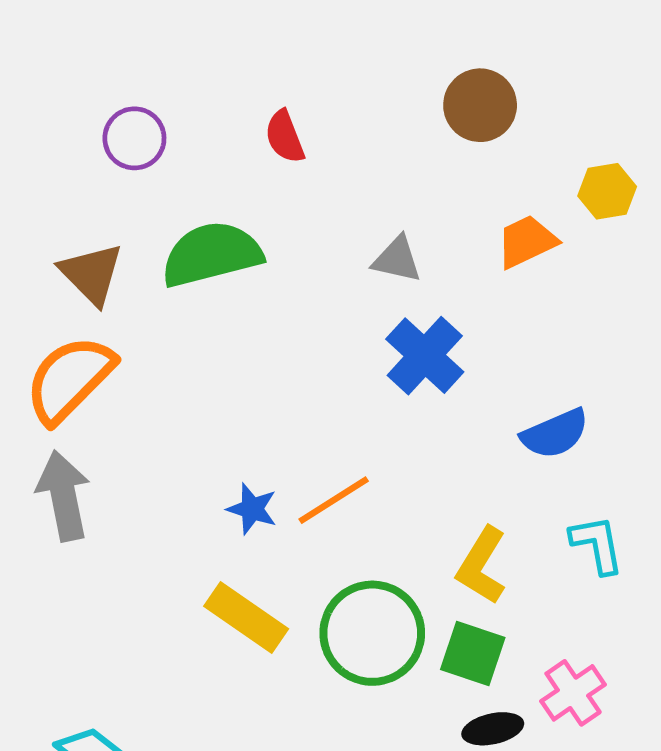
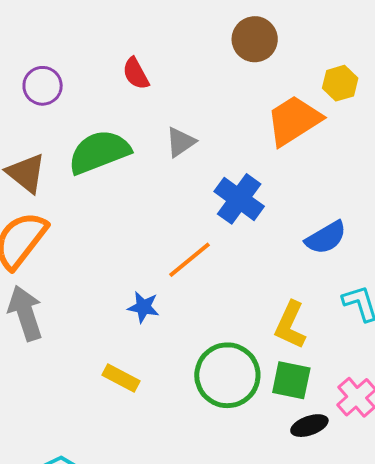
orange trapezoid: (527, 242) -> (294, 120), size x1.5
gray triangle: (397, 259) -> (181, 142), moved, turned -40
orange line: (334, 500) -> (189, 260), moved
yellow rectangle: (246, 618) -> (121, 378), moved, size x0.7

